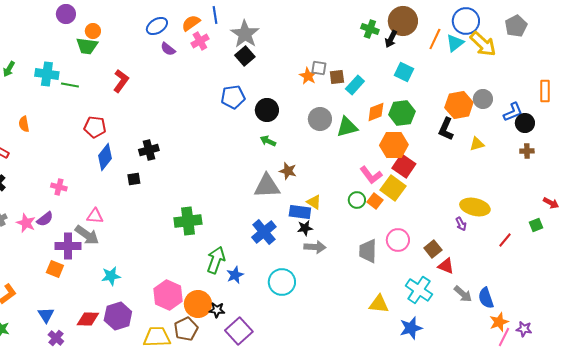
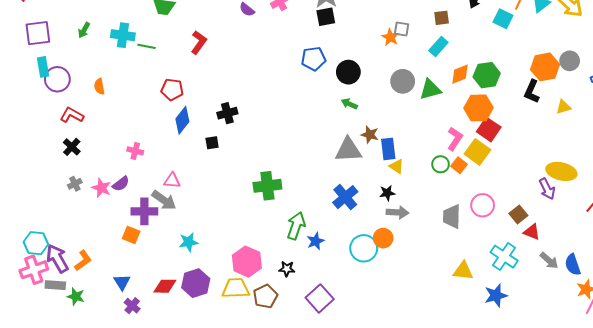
black square: (245, 56) -> (326, 17), turned 30
cyan square: (404, 72) -> (503, 19), moved
brown square: (337, 77) -> (442, 18), moved
pink L-shape: (371, 175) -> (455, 139), turned -110
blue rectangle: (300, 212) -> (388, 149), moved, turned 75
purple arrow: (461, 224) -> (547, 189), size x1.5
orange circle: (198, 304) -> (383, 238), moved, size x0.7
black star: (217, 310) -> (287, 269), moved
yellow trapezoid: (157, 337) -> (236, 288), moved

